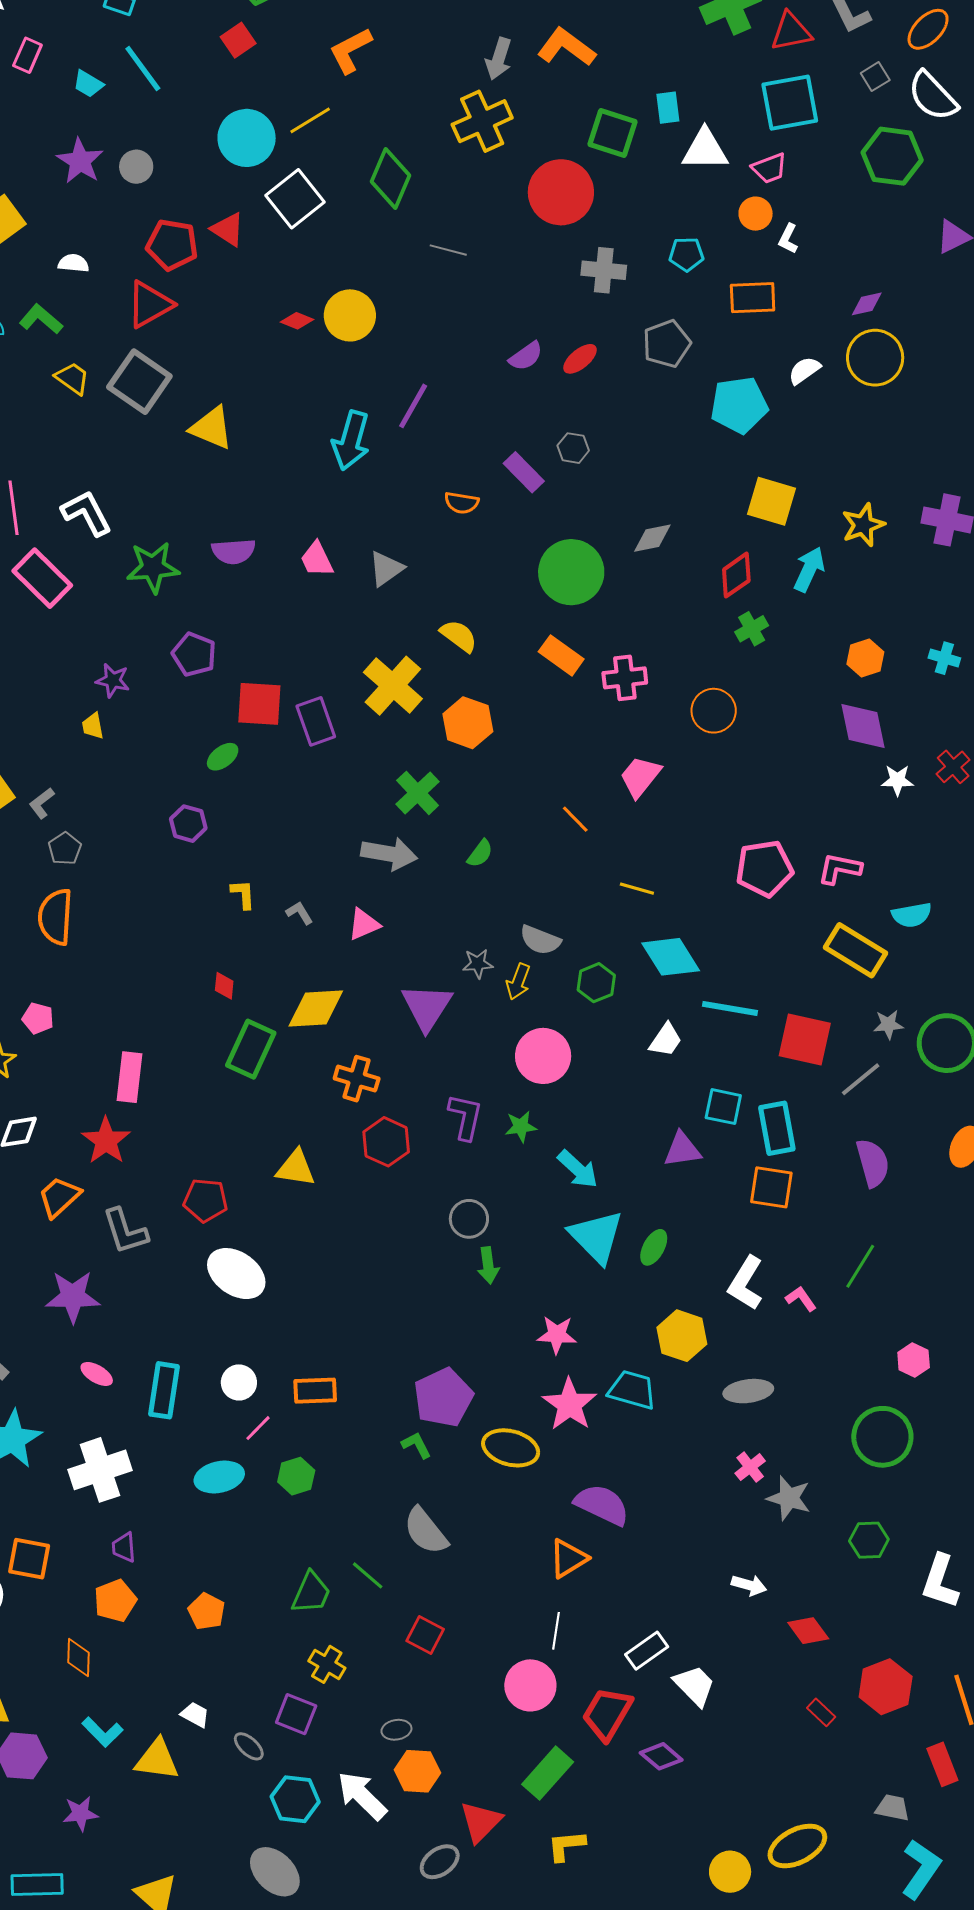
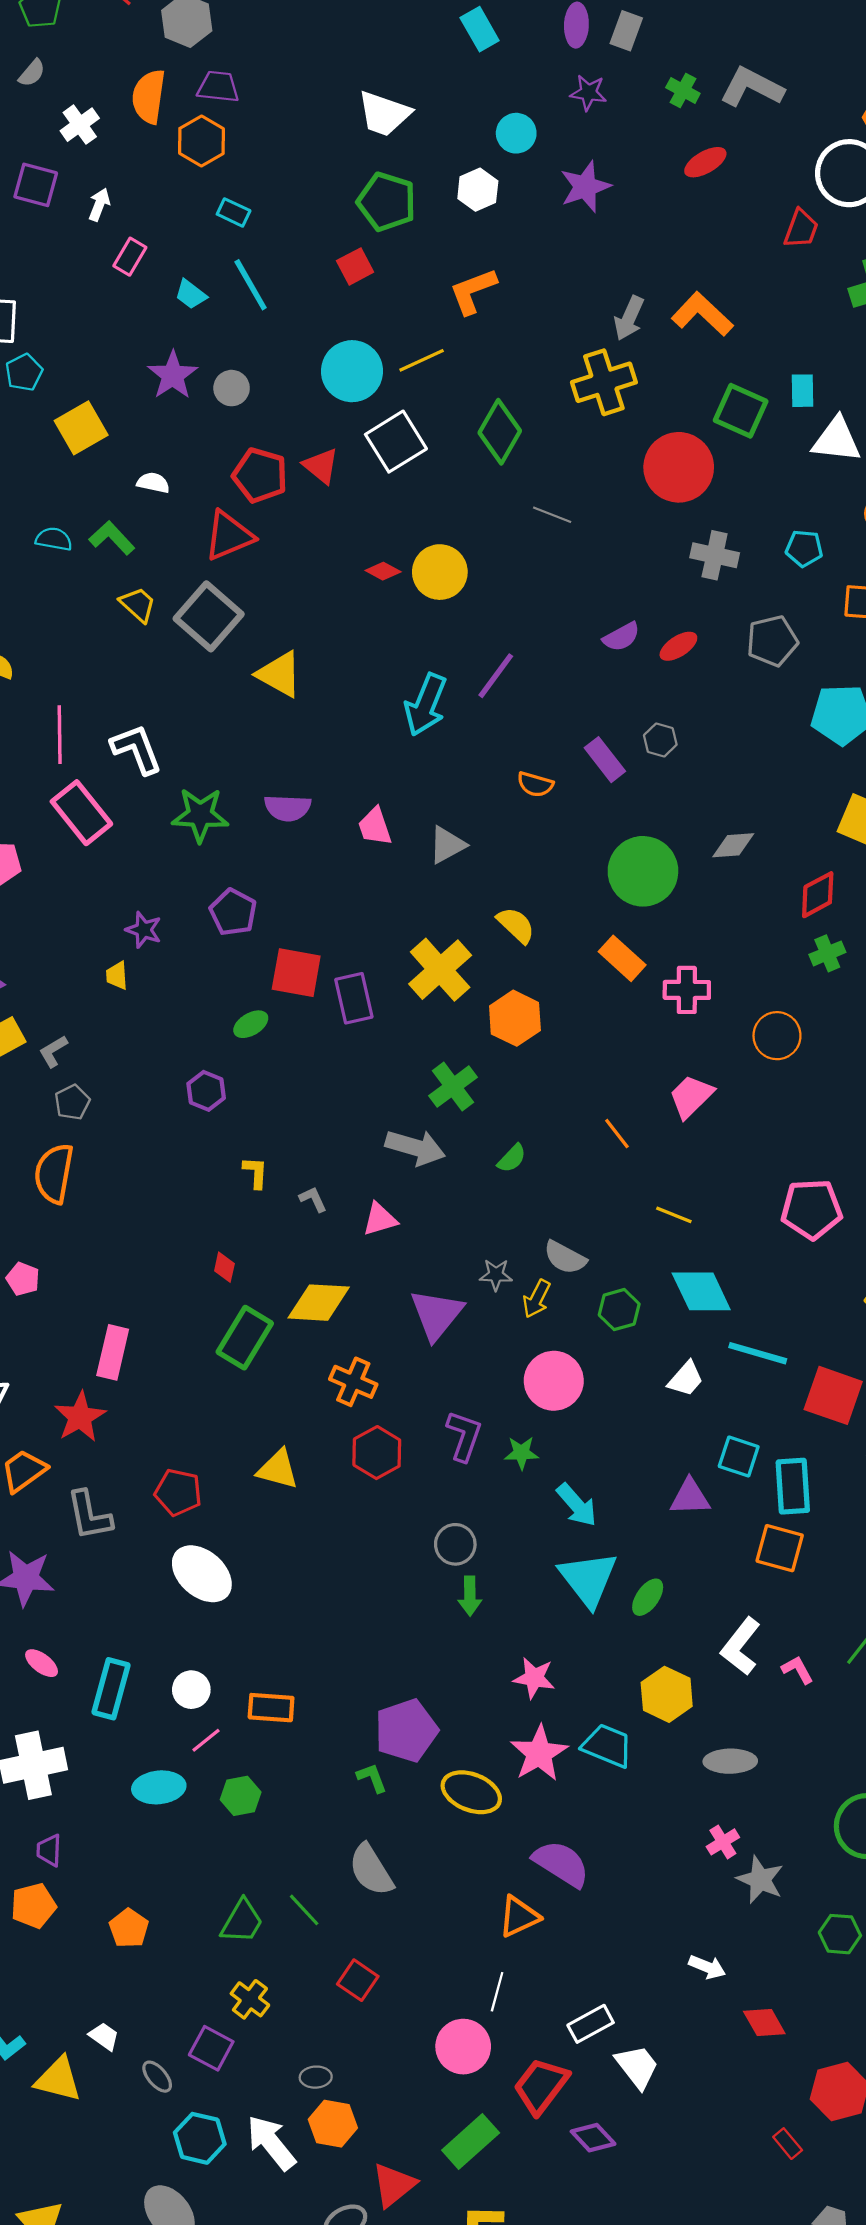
red rectangle: (821, 1712) -> (788, 2144), moved

